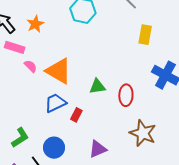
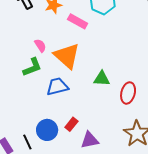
pink rectangle: (15, 47) -> (78, 21), moved
red rectangle: (76, 115) -> (71, 124), moved
green L-shape: (20, 138) -> (32, 67), moved

